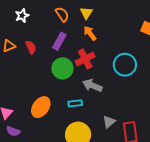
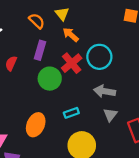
red semicircle: (31, 47) -> (11, 63), turned -120
cyan circle: (125, 65) -> (99, 57), moved
gray arrow: (92, 86) -> (105, 91), moved
gray triangle: (109, 122) -> (110, 115), moved

